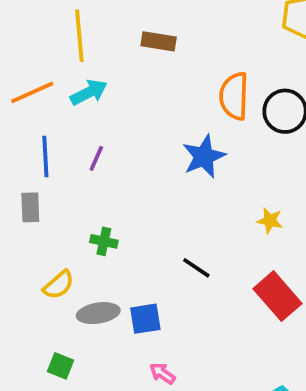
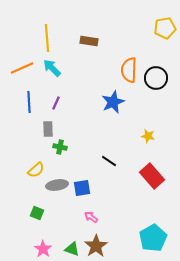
cyan arrow: (89, 92) -> (52, 68), turned -108
gray rectangle: (30, 207) -> (48, 129), moved

